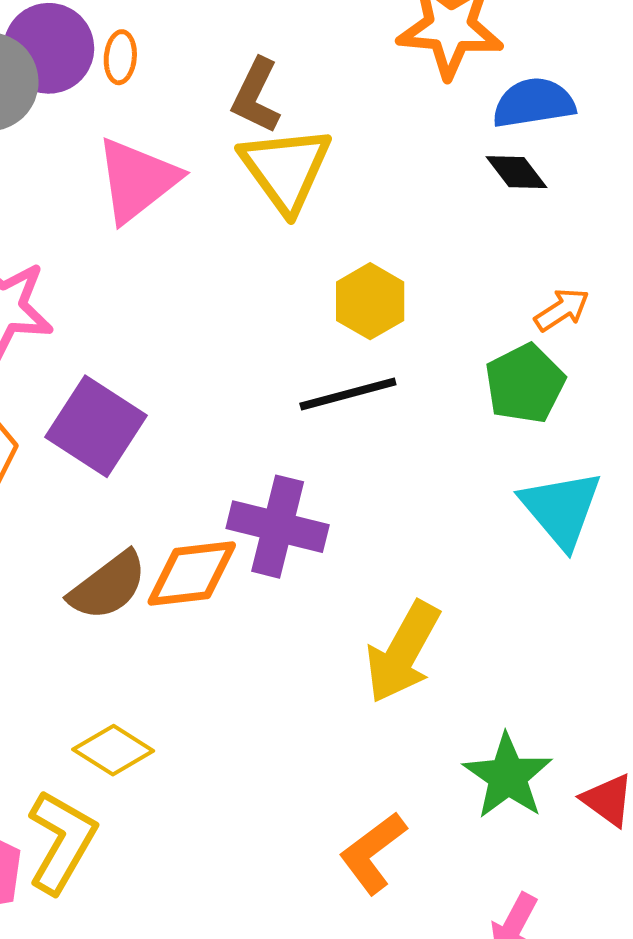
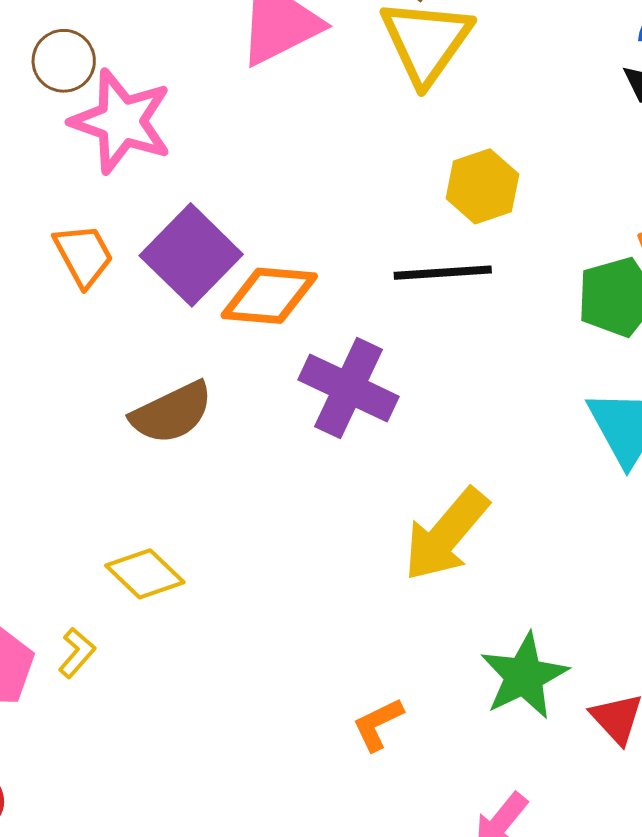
orange diamond: (192, 574) -> (269, 296), moved
yellow L-shape: (62, 842) -> (77, 653), size x0.5
orange L-shape: (373, 853) -> (378, 724), size x0.7

